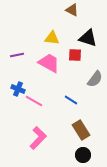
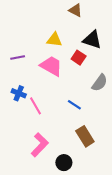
red square: (75, 55) -> (79, 58), turned 32
pink line: (34, 101) -> (36, 106), turned 30
black circle: (83, 155) -> (64, 163), moved

